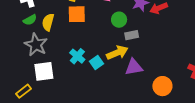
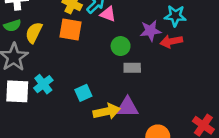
yellow arrow: (117, 53) -> (107, 111), moved
cyan cross: (77, 56) -> (43, 84), moved

